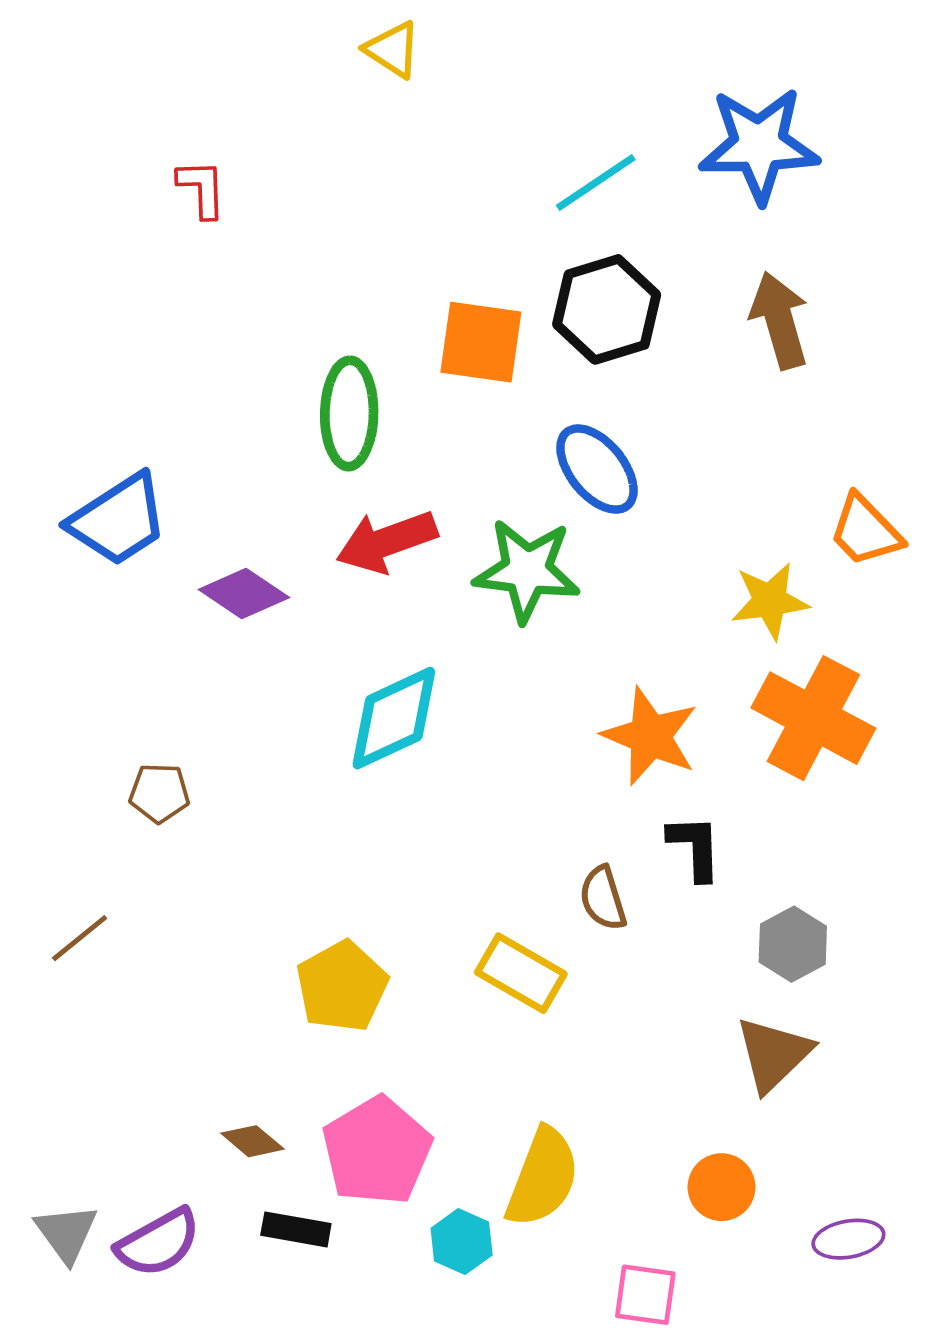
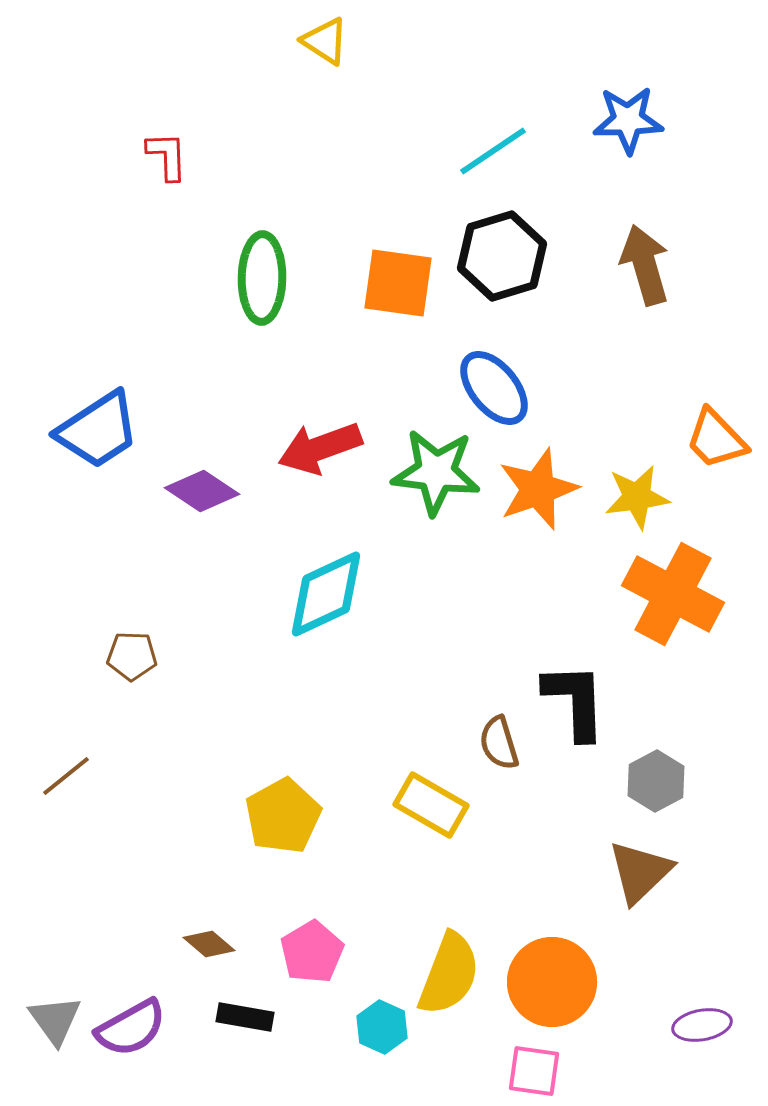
blue star: (759, 145) -> (628, 120), size x0.7
green ellipse: (349, 413) -> (262, 278), moved
orange star: (650, 736) -> (538, 489), moved, turned 30
black L-shape: (695, 847) -> (575, 701), size x1.4
pink pentagon: (377, 1151) -> (312, 952), size x0.7
orange circle: (721, 1187) -> (552, 982), moved, size x1.6

